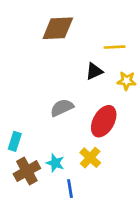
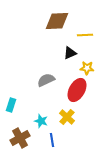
brown diamond: (58, 28) -> (57, 21), moved
yellow star: (127, 81) -> (87, 68), moved
brown cross: (27, 171) -> (20, 138), moved

